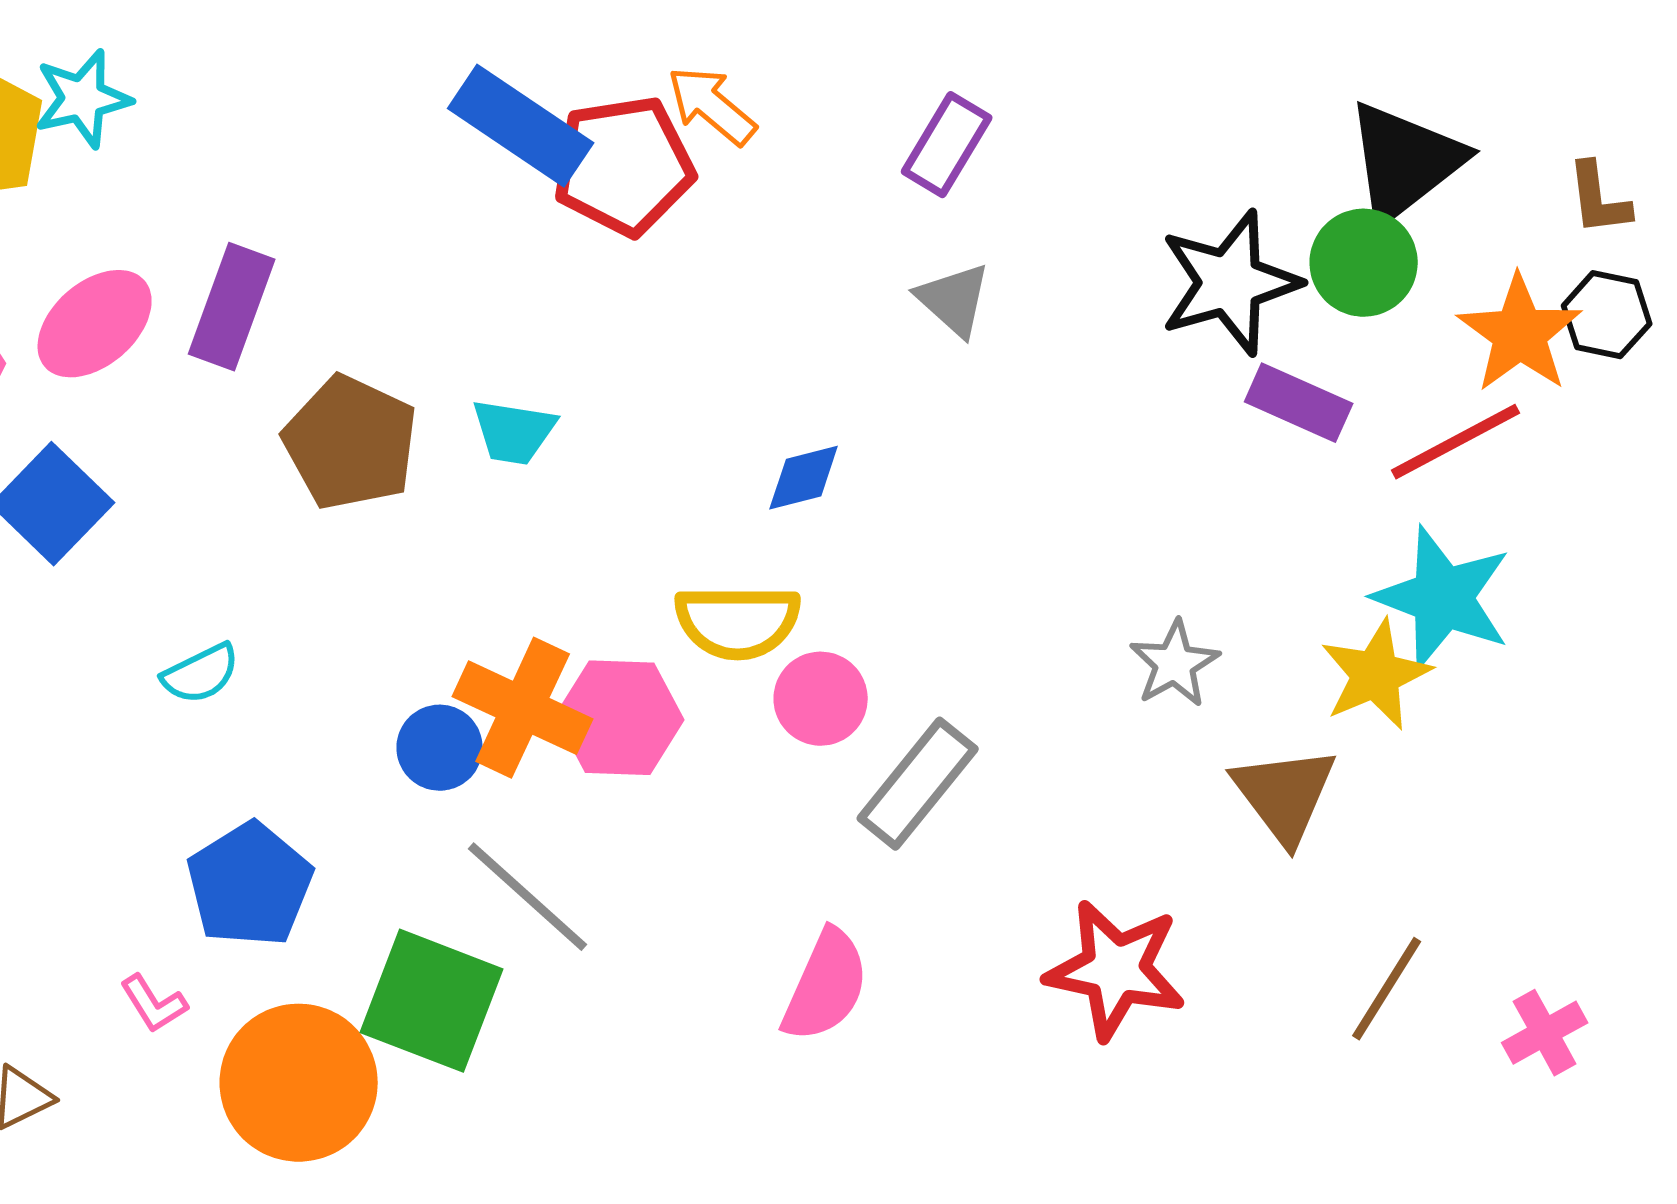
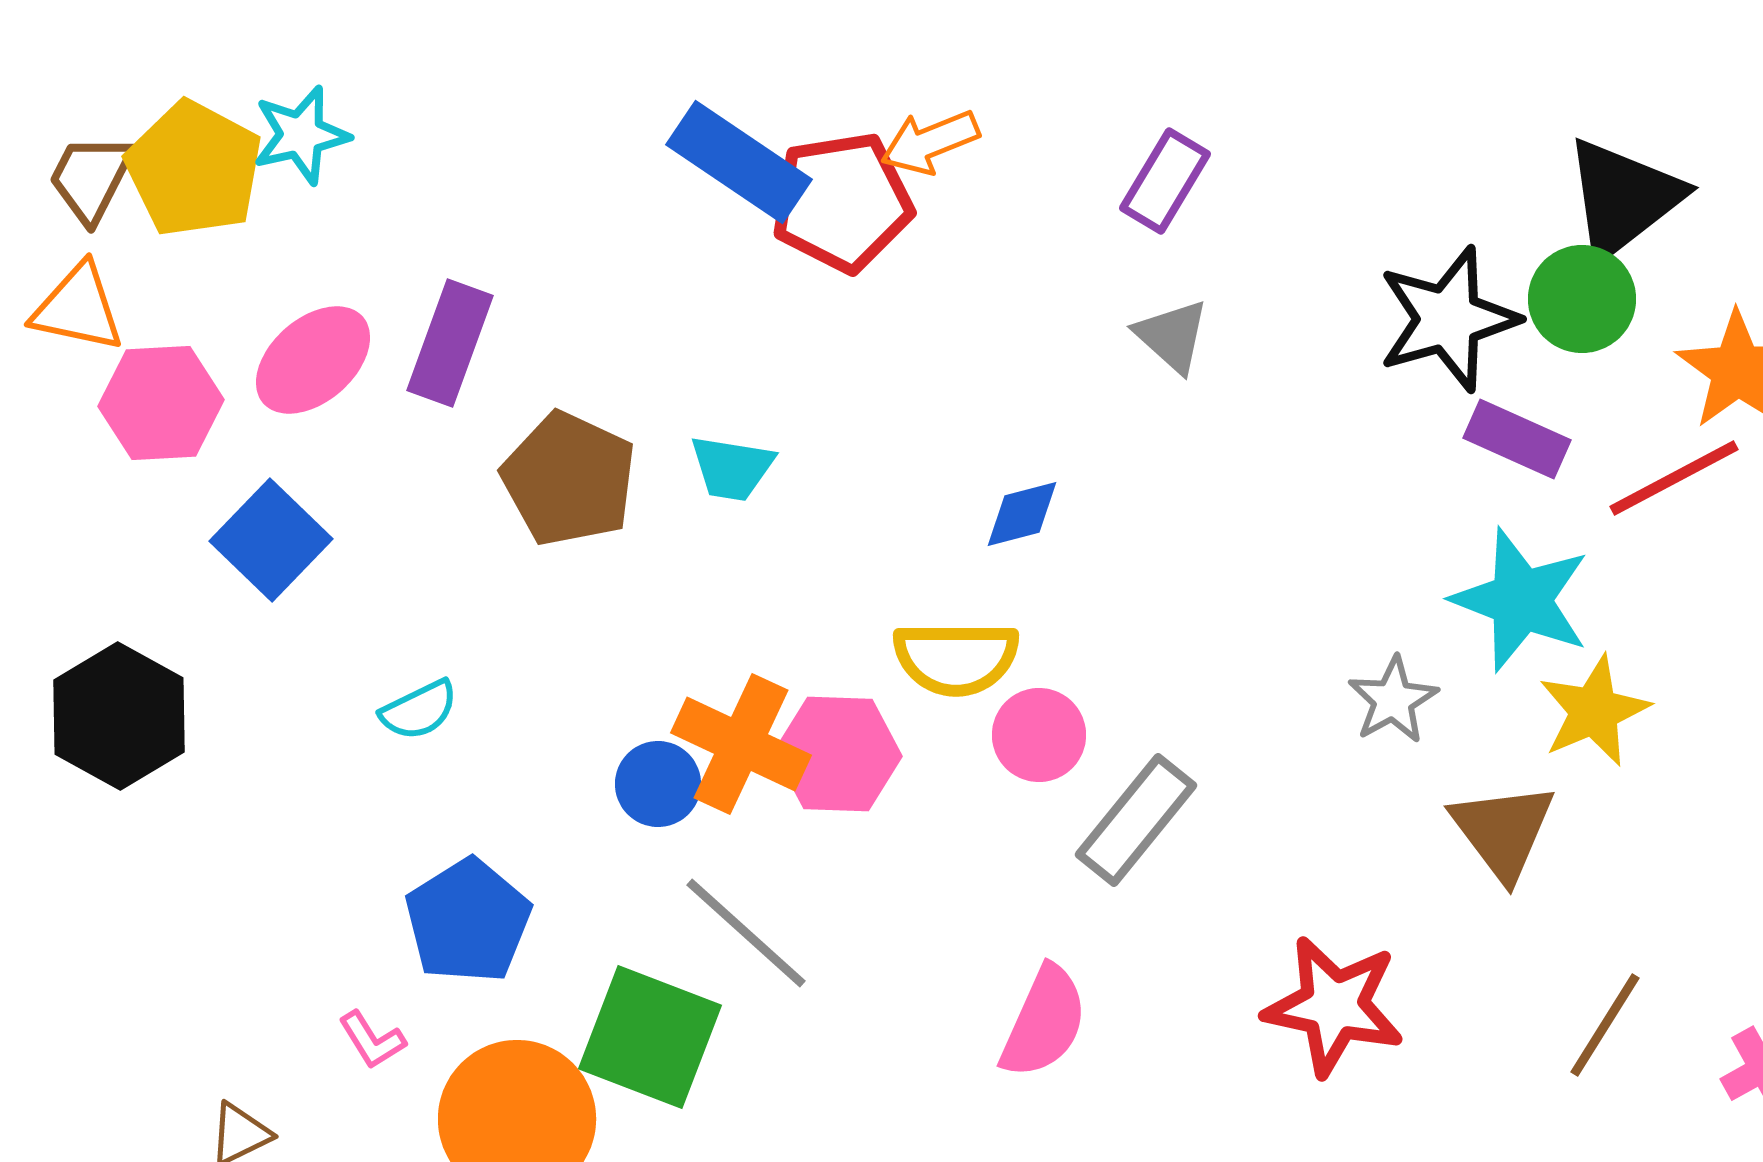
orange arrow: (712, 106) -> (930, 142), turned -62
cyan star: (1443, 598) -> (1521, 600), moved

